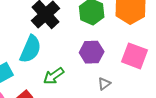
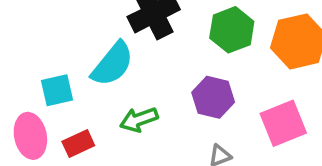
pink square: (135, 56) -> (283, 123), turned 32

